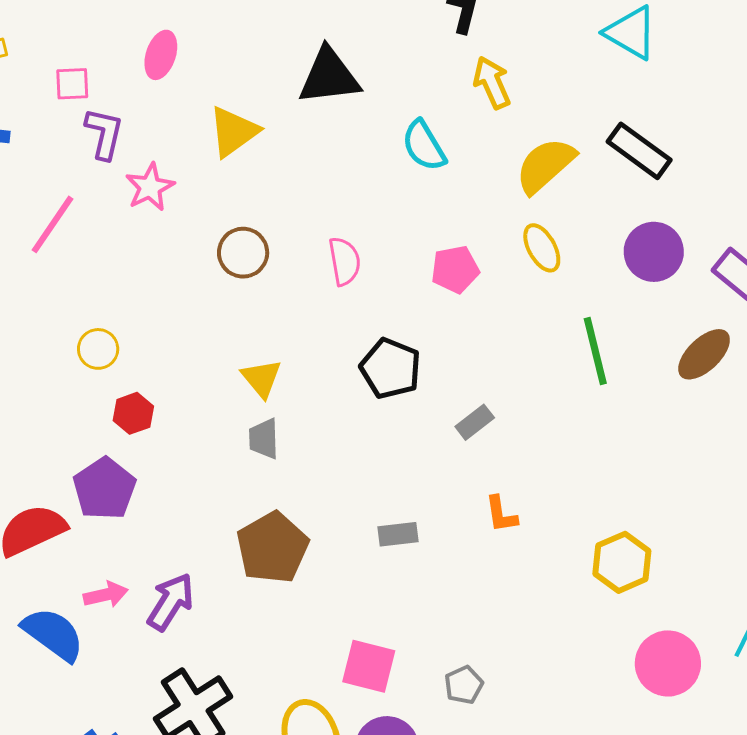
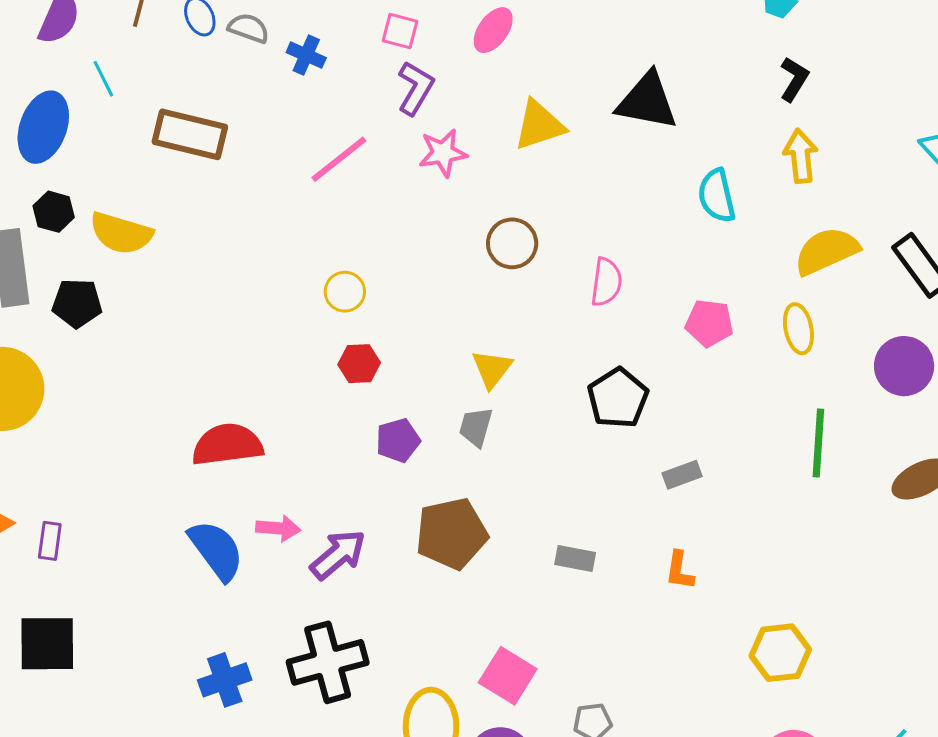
purple pentagon: (105, 489) -> (398, 440), moved, size x0.7

